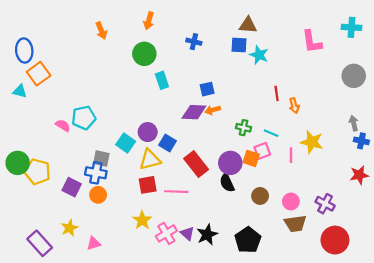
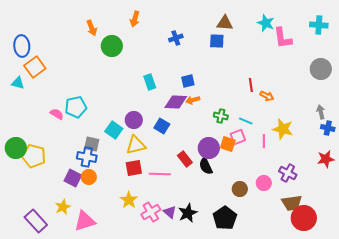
blue cross: (194, 42) -> (176, 38), turned -32
green circle: (144, 54) -> (112, 46), moved
cyan star: (259, 55) -> (266, 23), moved
cyan rectangle: (162, 80) -> (150, 82), moved
orange arrow: (294, 106) -> (267, 96), turned -48
blue square: (167, 143) -> (162, 126), moved
red rectangle: (196, 164) -> (185, 159), moved, size x0.7
purple square: (72, 187) -> (73, 178), moved
brown circle: (260, 196) -> (240, 189), moved
purple cross: (325, 204) -> (288, 173), moved
brown trapezoid: (295, 224) -> (292, 203), moved
pink triangle: (94, 243) -> (85, 221), size x1.6

